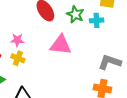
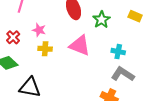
cyan cross: (97, 20) -> (118, 52), moved
yellow cross: (18, 58) -> (45, 49), moved, turned -32

